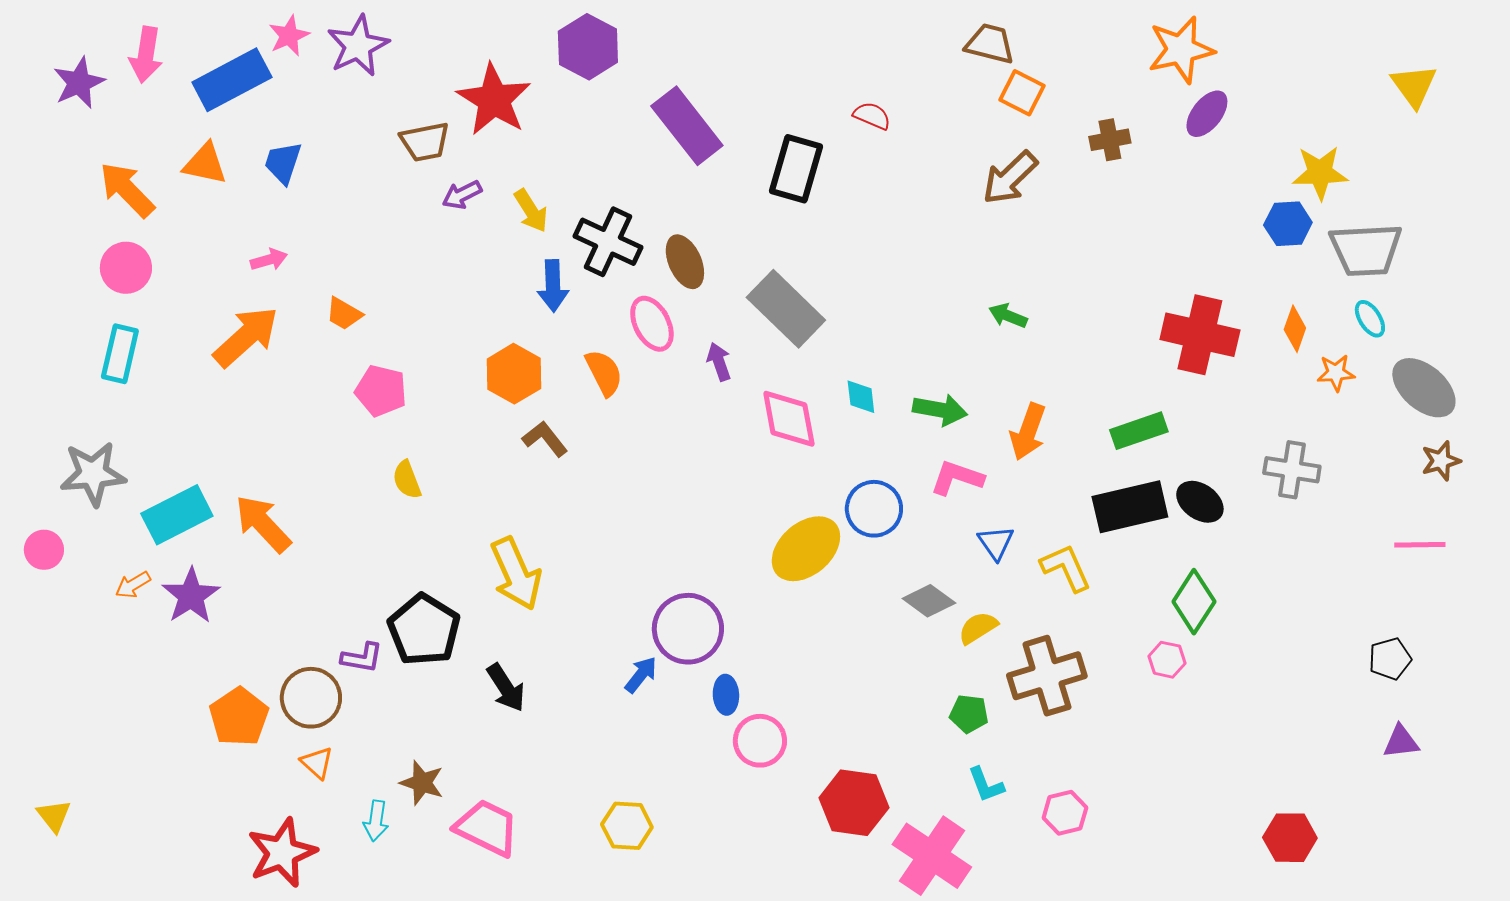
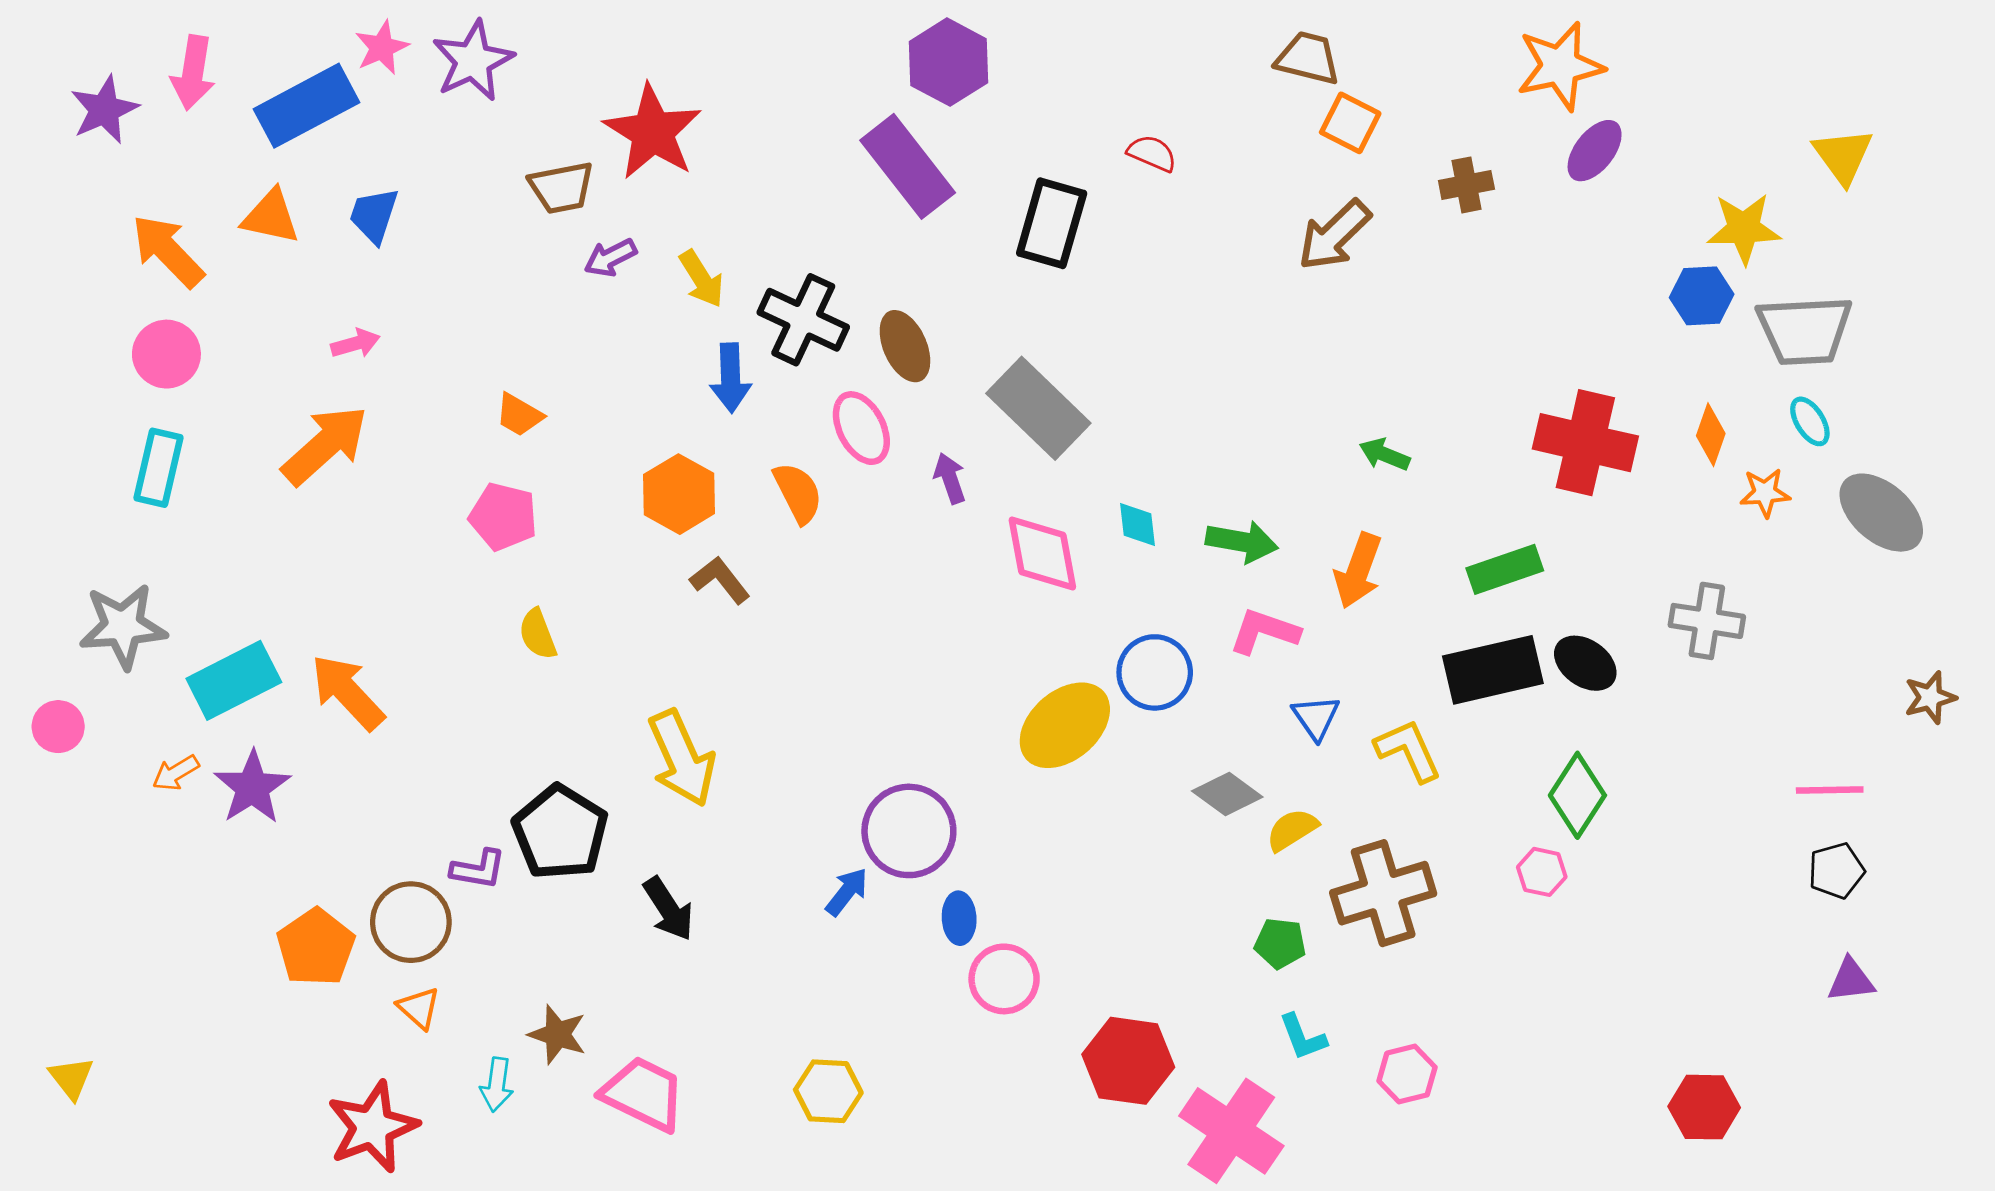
purple hexagon: (588, 47) -> (949, 62), moved
yellow triangle: (1414, 86) -> (1843, 156), moved
orange trapezoid: (344, 314) -> (519, 415), moved
green arrow: (1008, 316) -> (1385, 454), moved
brown star: (1441, 461) -> (1930, 698), moved
pink line: (1420, 545) -> (1830, 790), moved

